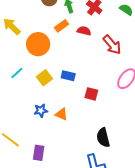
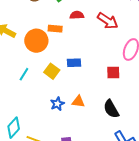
orange rectangle: (62, 26) -> (55, 29), moved, turned 56
red square: (91, 94) -> (113, 73), moved
black semicircle: (103, 138) -> (111, 109), moved

